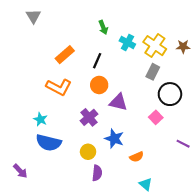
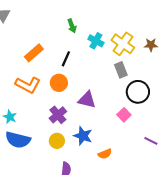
gray rectangle: (153, 72) -> (121, 70), turned -49
orange circle: (99, 85) -> (59, 83), moved
yellow circle: (88, 152) -> (57, 141), moved

